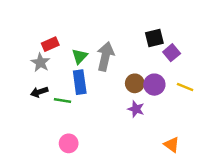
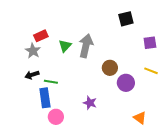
black square: (154, 38) -> (126, 19), moved
purple square: (172, 53) -> (150, 43), moved, turned 32
blue rectangle: (80, 82) -> (45, 98), moved
purple circle: (154, 85) -> (126, 83), moved
purple star: (136, 109) -> (90, 103), moved

